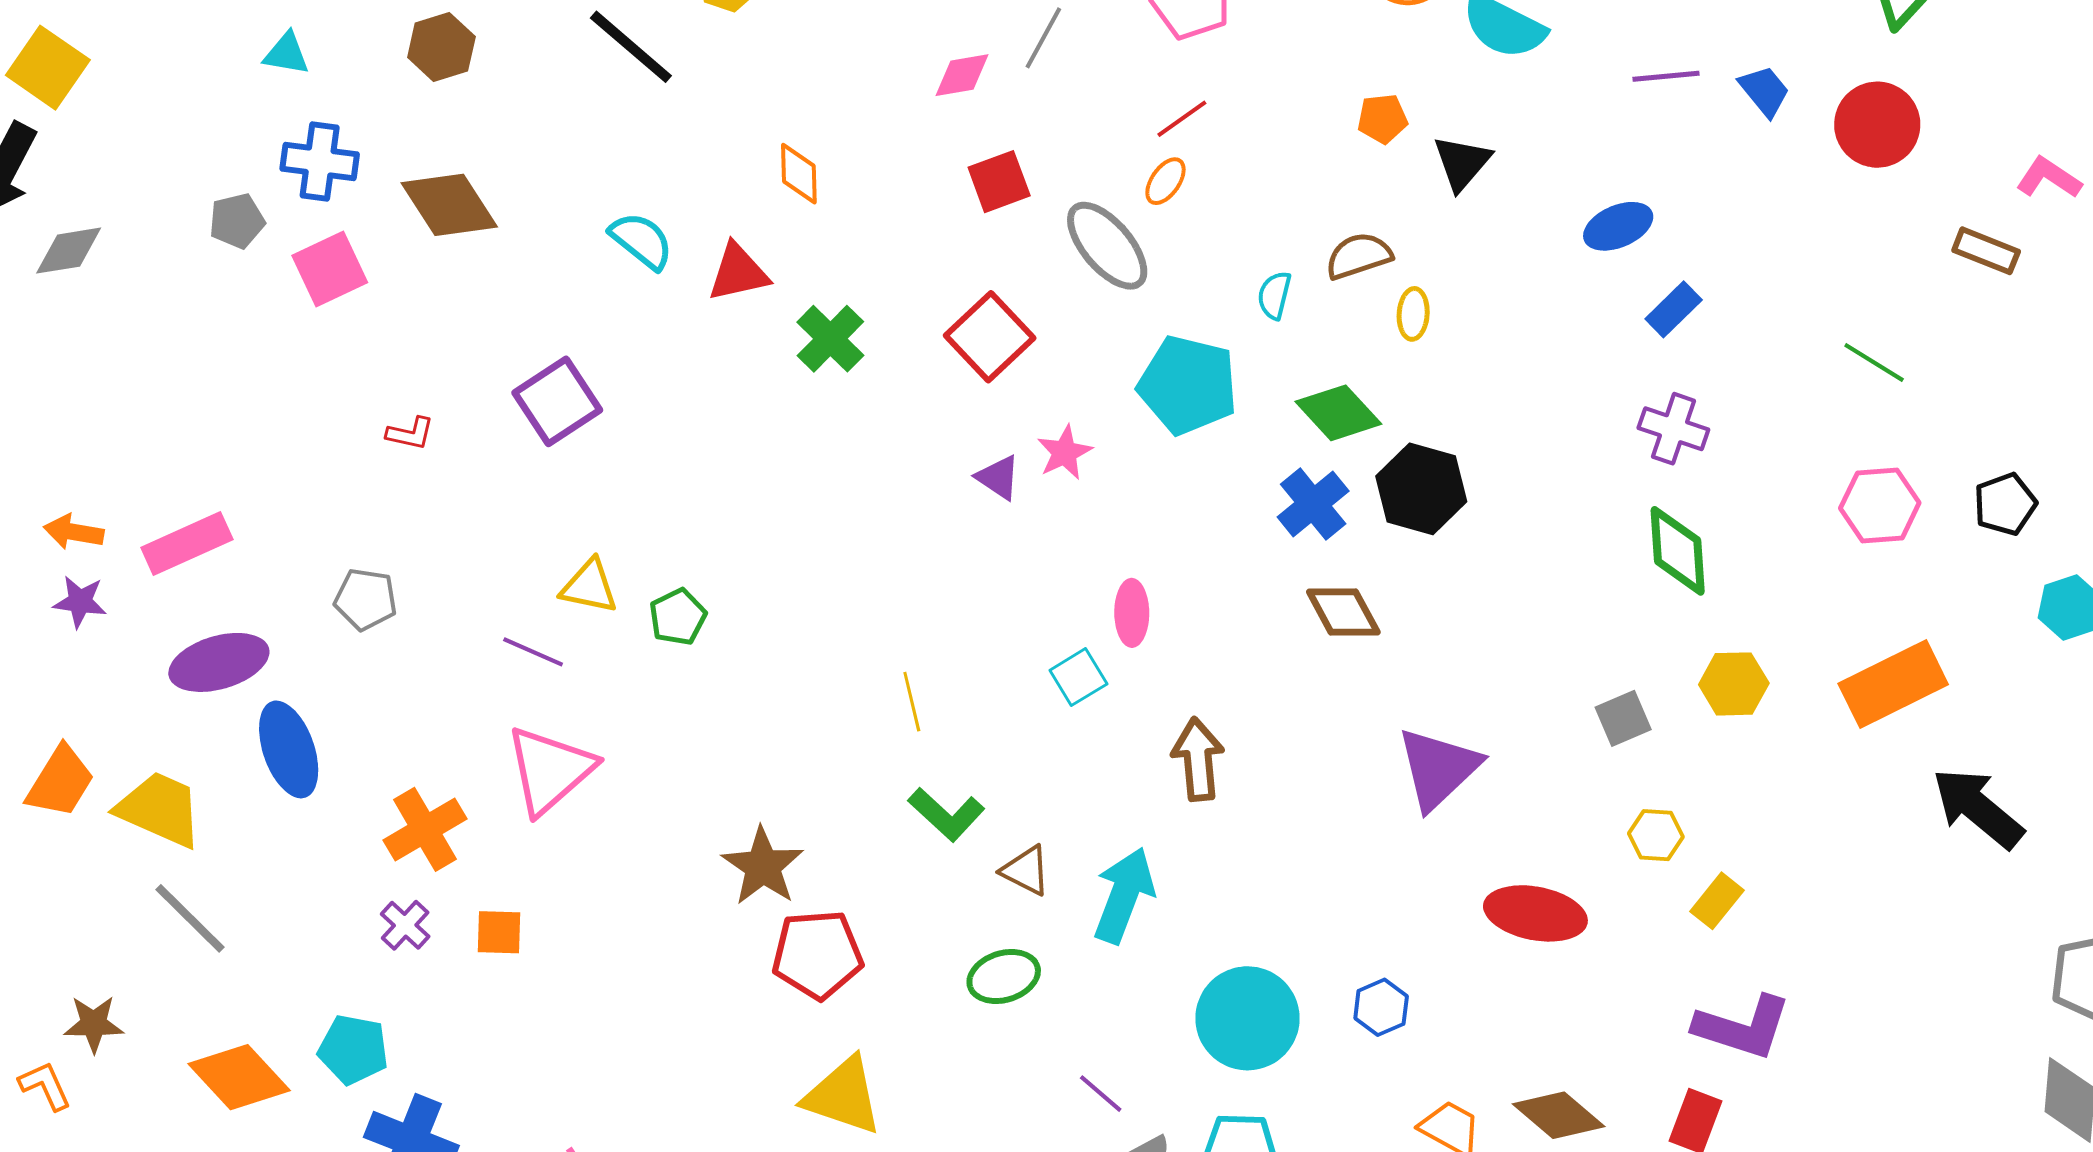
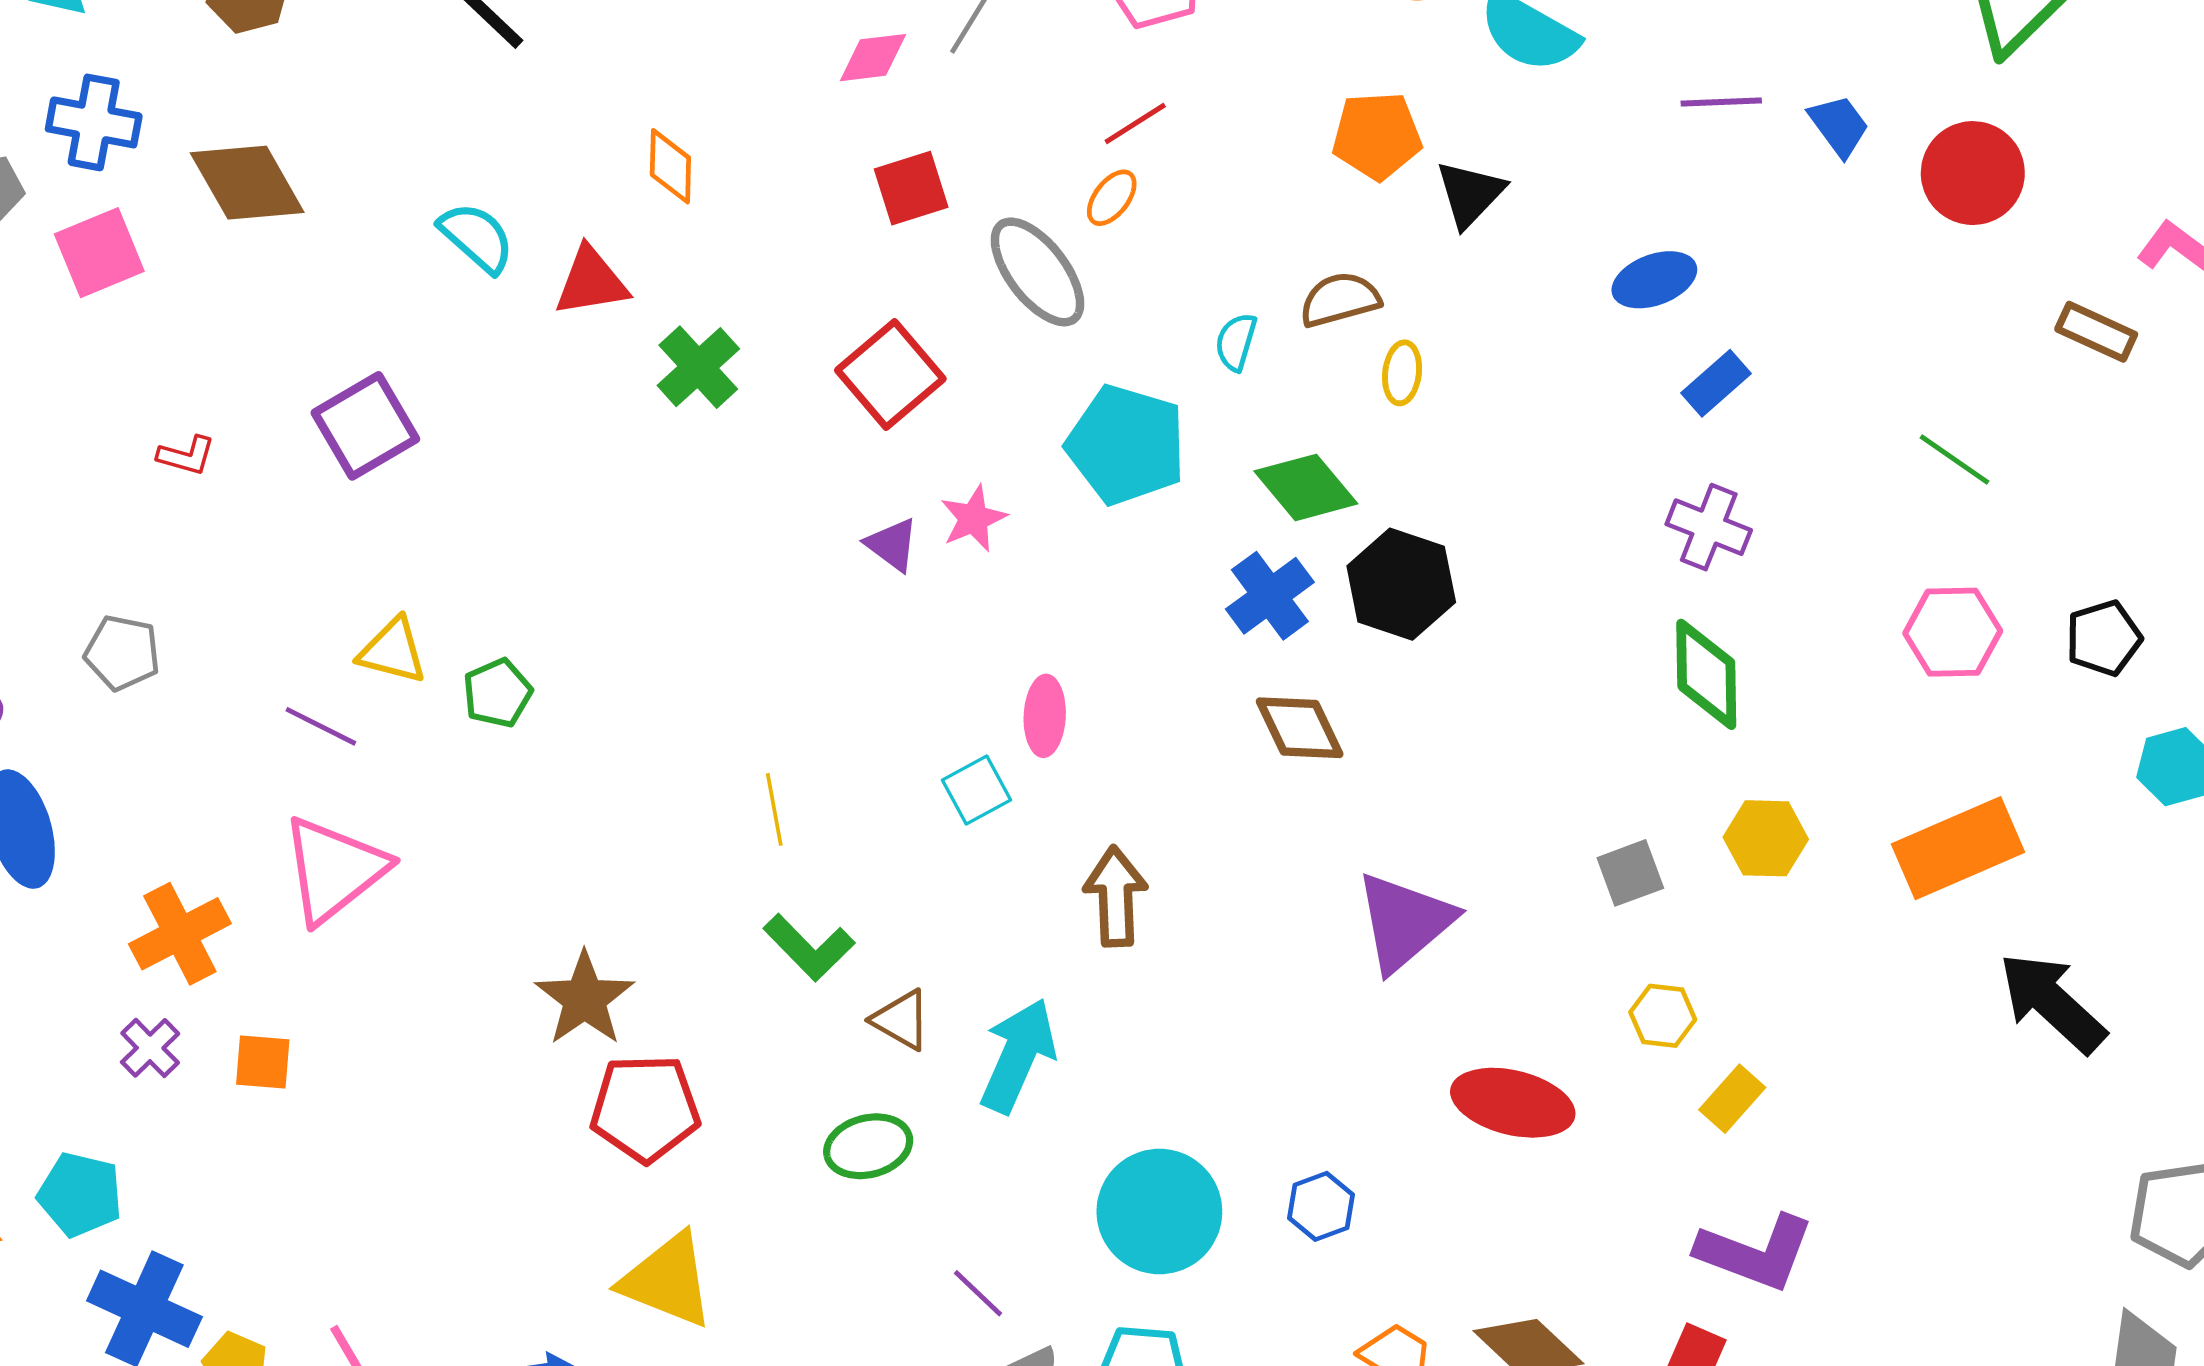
orange pentagon: (1382, 119) -> (1377, 136), size x1.5

